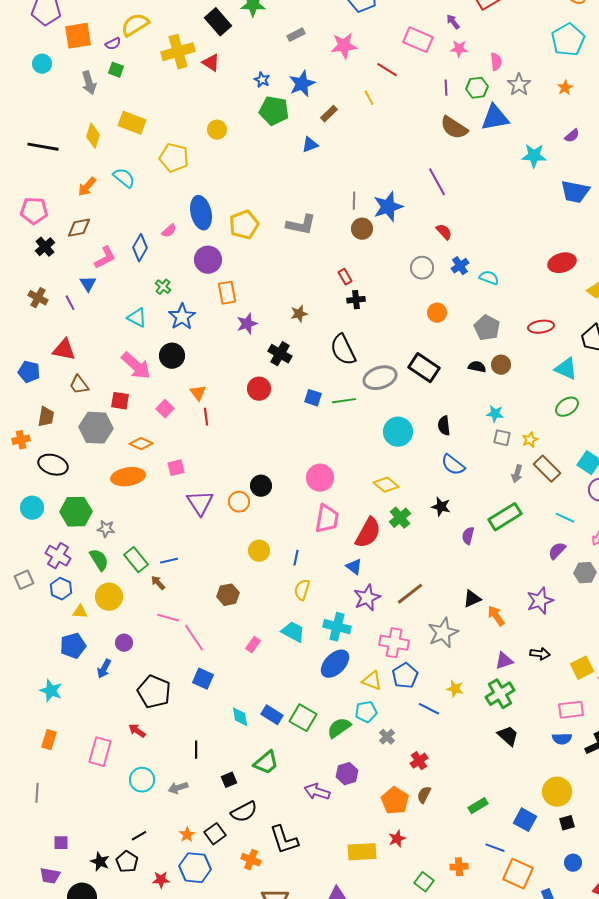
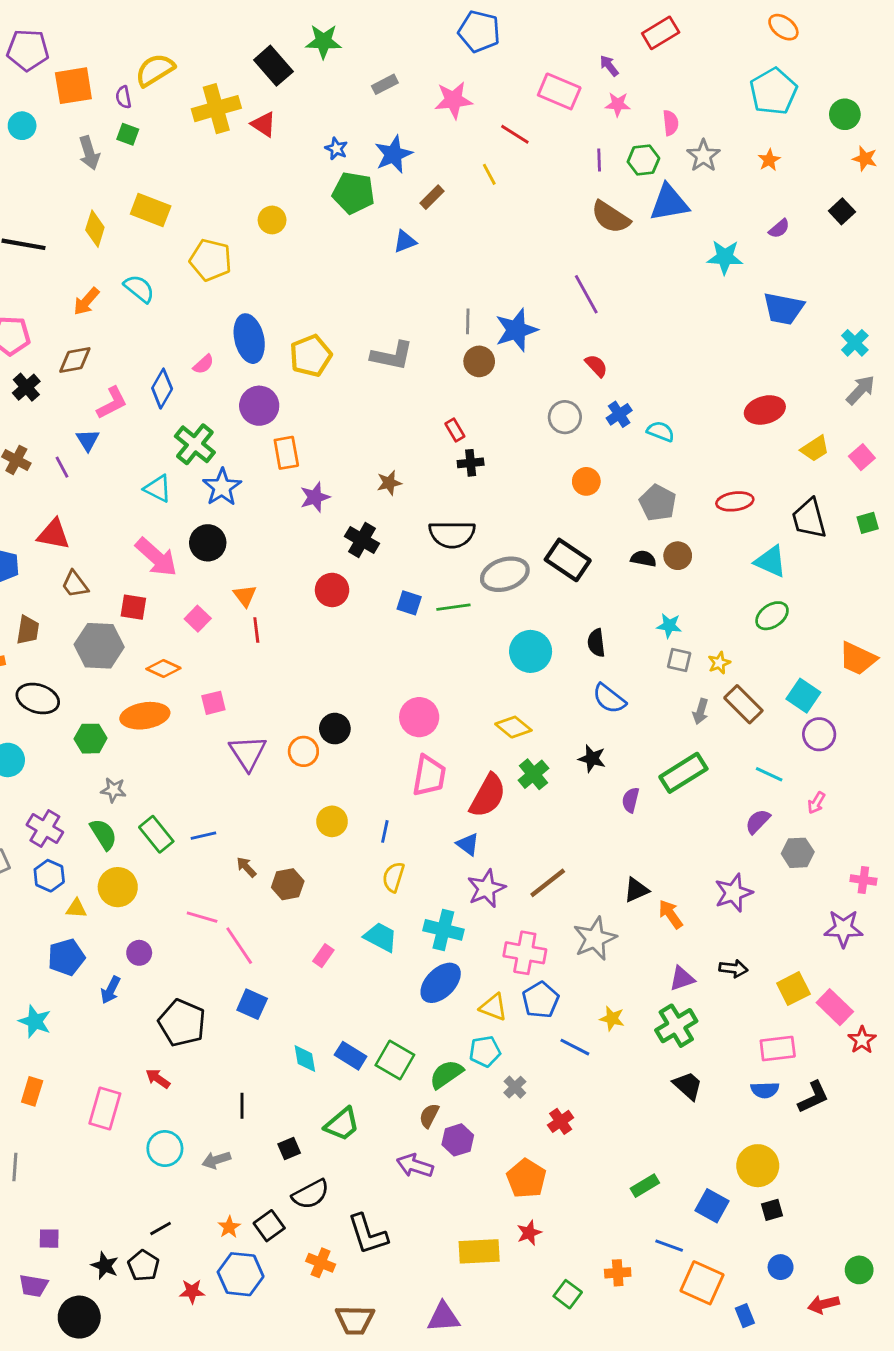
purple semicircle: (113, 44) -> (123, 97), turned 105
green cross: (163, 287) -> (195, 444), size x1.8
black semicircle: (343, 350) -> (452, 534), turned -64
green hexagon: (76, 512) -> (91, 739), moved, size x0.7
brown arrow: (158, 583) -> (246, 867), moved
brown semicircle: (424, 795) -> (429, 1116), moved

